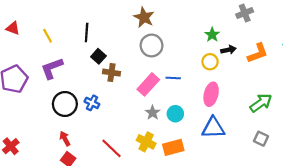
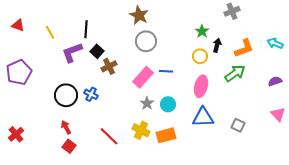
black arrow: (228, 50) -> (217, 45), turned -64
purple L-shape: (52, 68) -> (72, 52), moved
brown cross: (111, 73) -> (109, 66), turned -35
green arrow: (261, 103) -> (235, 73), moved
gray square: (261, 139) -> (238, 125), moved

